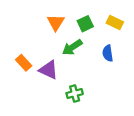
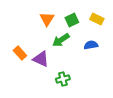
blue semicircle: (108, 53) -> (91, 45), turned 88

